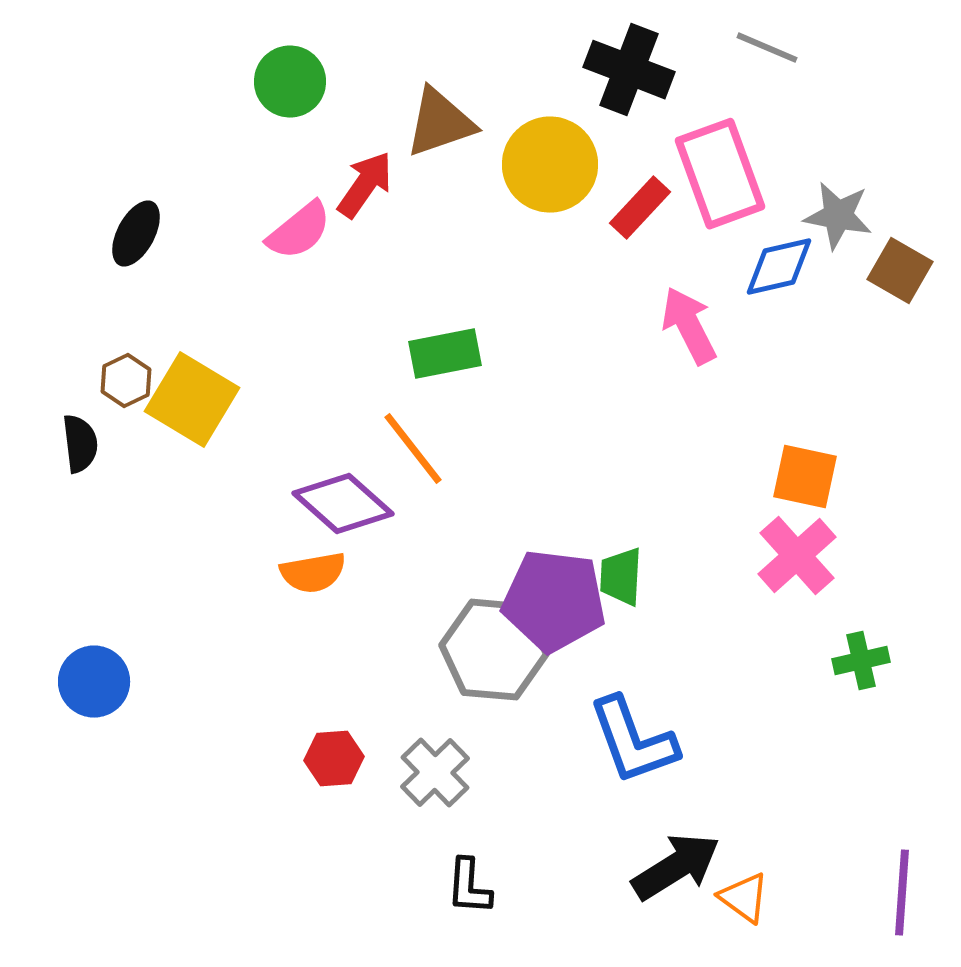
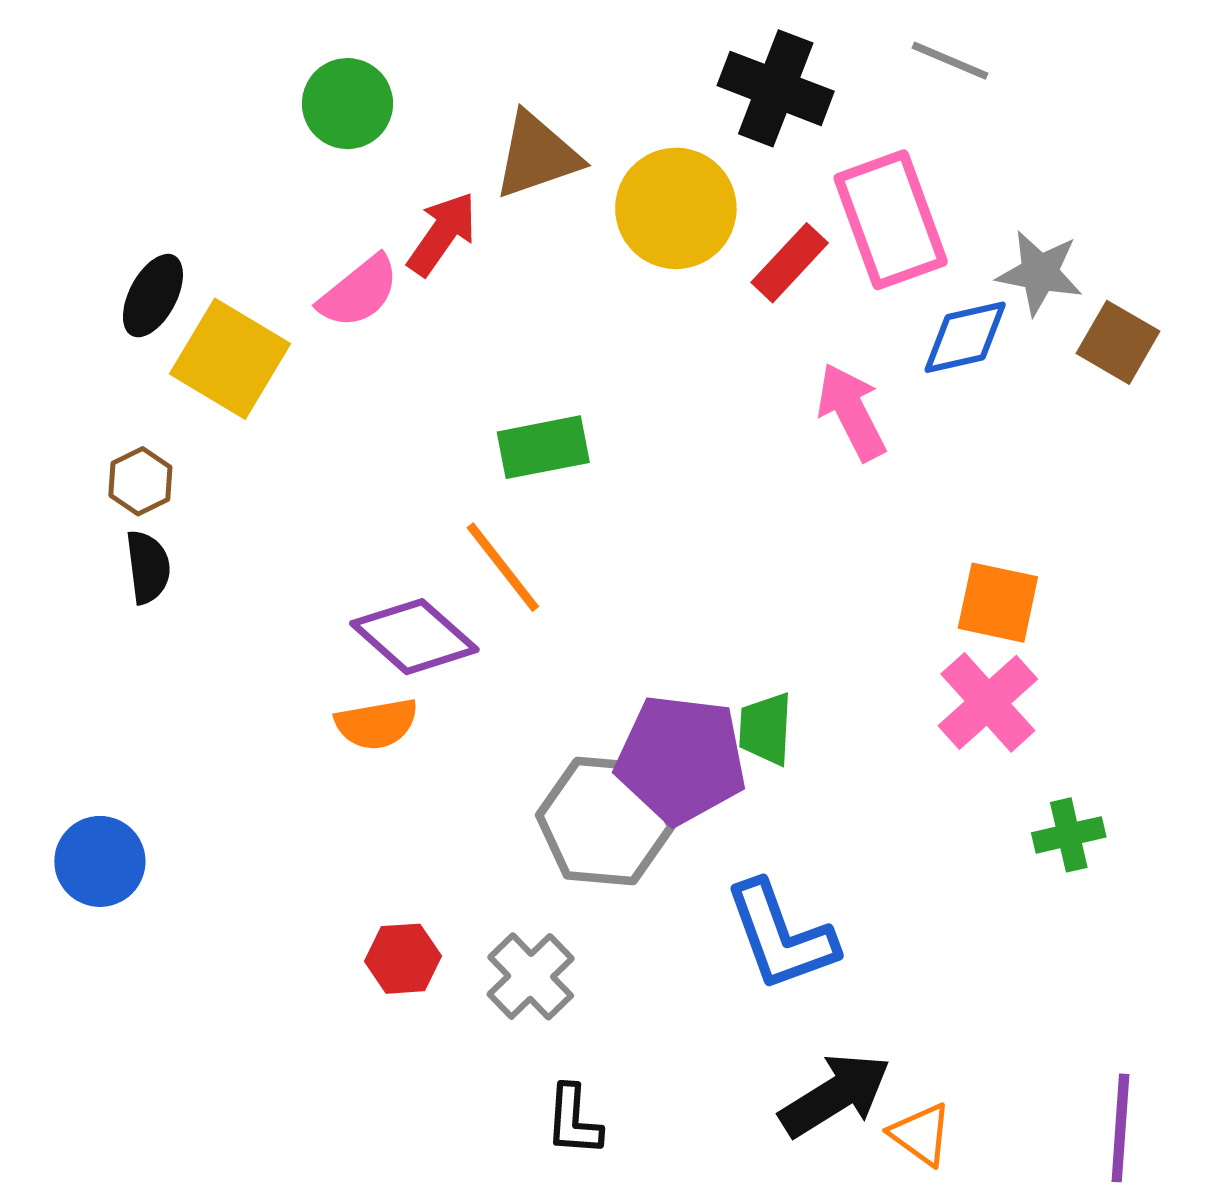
yellow square: (192, 400) -> (230, 359), moved
black semicircle: (80, 444) -> (148, 567), moved

